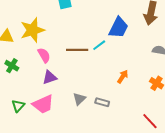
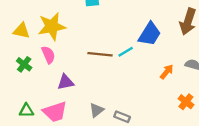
pink semicircle: (44, 55) -> (48, 55), moved
orange arrow: (123, 77) -> (167, 72), moved
green triangle: (18, 106) -> (26, 111), turned 40

